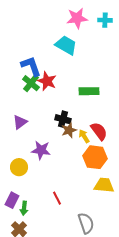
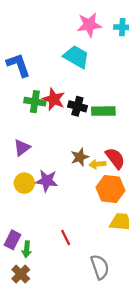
blue L-shape: (31, 66) -> (18, 65), moved
green cross: (31, 83) -> (35, 102), turned -30
black cross: (63, 119) -> (77, 106), moved
yellow arrow: (84, 136) -> (98, 164), turned -64
yellow circle: (19, 167) -> (24, 183), moved

